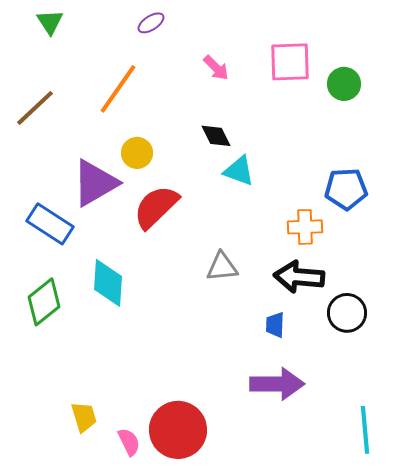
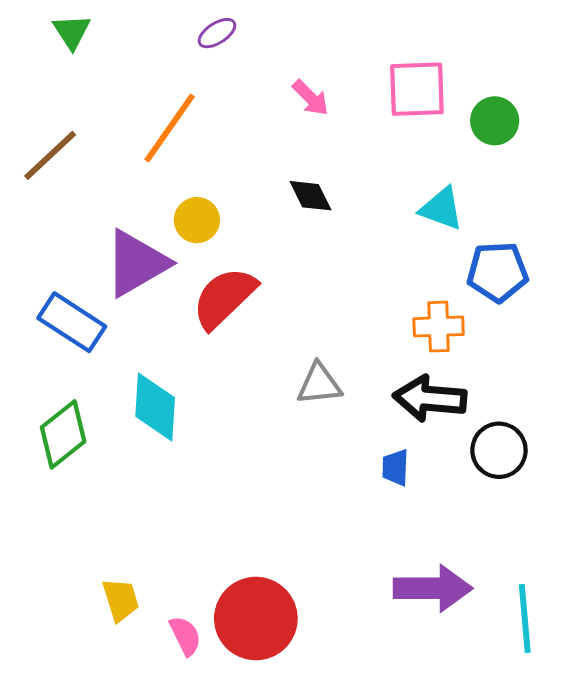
cyan triangle: (239, 171) -> (441, 209), moved
purple arrow: (277, 384) -> (433, 588), moved

